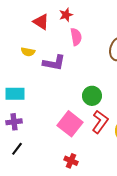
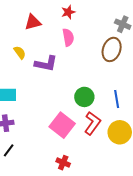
red star: (66, 15) -> (68, 12), moved
red triangle: (41, 22) -> (33, 22), turned -48
yellow semicircle: (28, 52) -> (20, 53), turned -136

